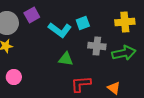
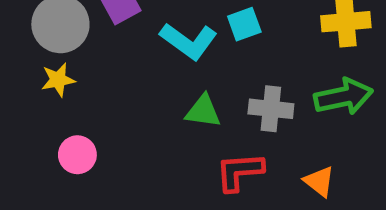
gray cross: (97, 46) -> (271, 109), moved

